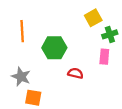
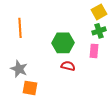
yellow square: (93, 18) -> (99, 12), moved
green hexagon: (54, 48) -> (63, 43), moved

